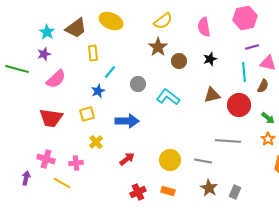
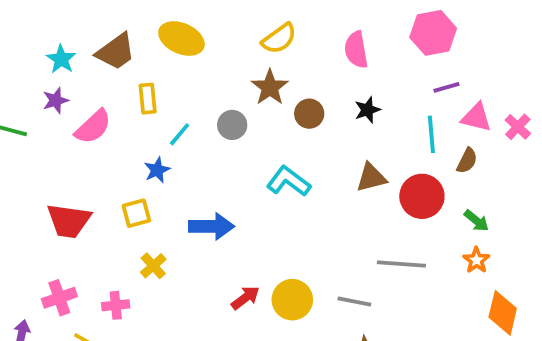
pink semicircle: (56, 79) -> (93, 127), moved
gray circle: (138, 84) -> (232, 125), moved
pink cross: (46, 159) -> (59, 298), turned -36
red arrow: (127, 159) -> (245, 298), moved

